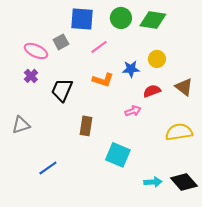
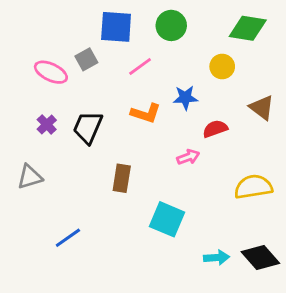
green diamond: (153, 20) -> (248, 28), moved
yellow circle: (157, 59) -> (222, 67), moved
purple cross: (31, 76) -> (47, 125), moved
brown triangle: (184, 87) -> (262, 108), moved

